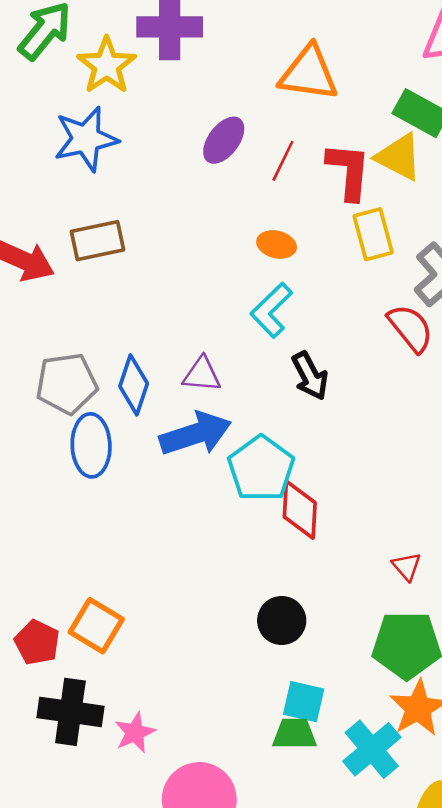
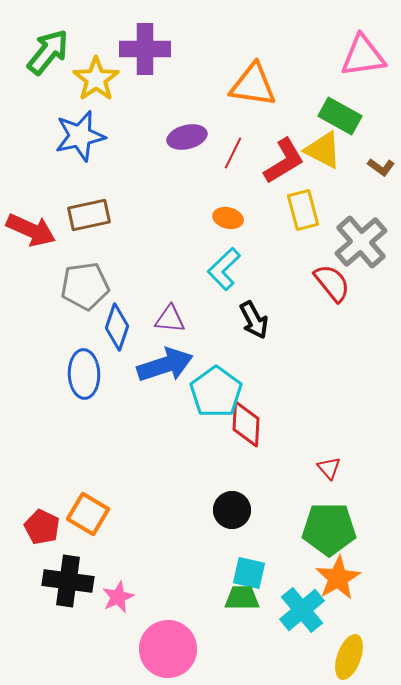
purple ellipse: (224, 140) -> (187, 137), turned 39
red L-shape: (349, 171) -> (284, 161), turned 54
gray pentagon: (67, 384) -> (85, 286), moved

